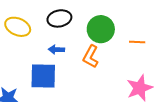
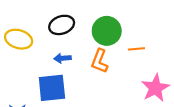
orange line: (137, 42) -> (136, 49), moved

